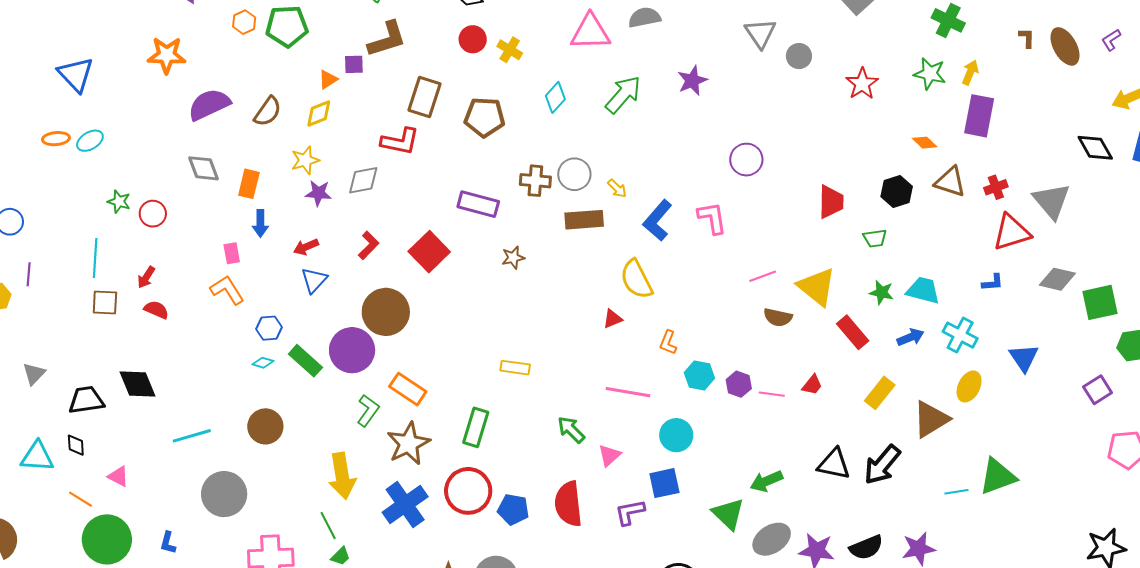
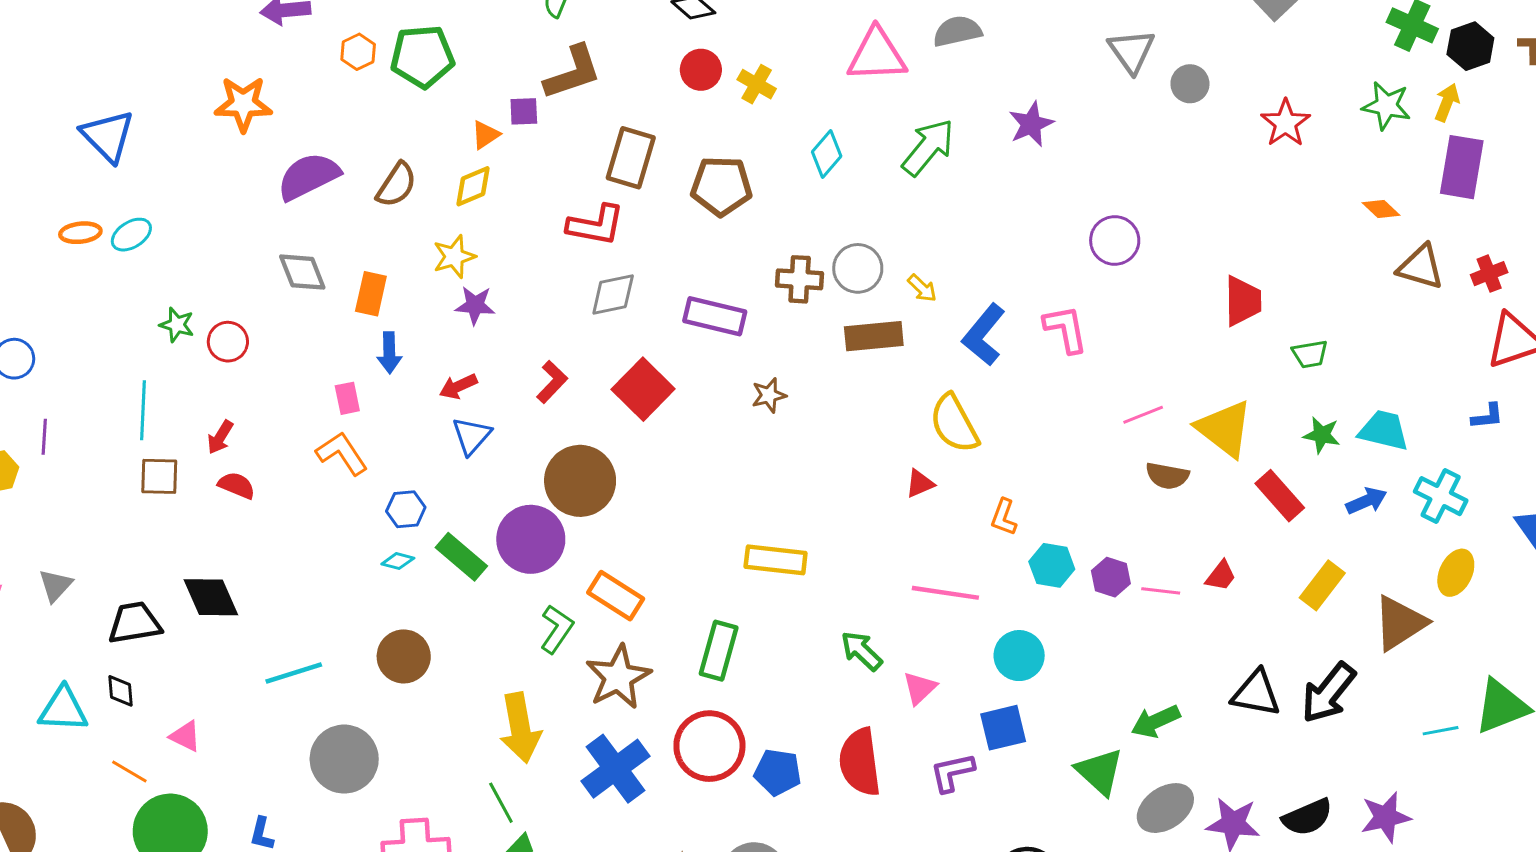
gray diamond: (363, 180) -> (613, 294), moved
black hexagon: (897, 192) -> (1470, 46), moved
yellow rectangle: (515, 368) -> (776, 560), size x1.4

